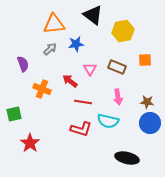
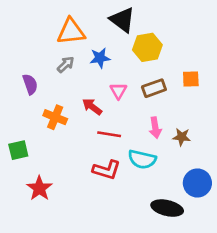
yellow hexagon: (123, 31) -> (147, 47), moved
brown rectangle: (117, 67) -> (154, 88), turned -42
brown star: (147, 102) -> (182, 137), moved
blue circle: (150, 123) -> (197, 183), moved

